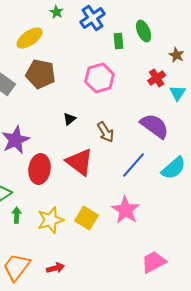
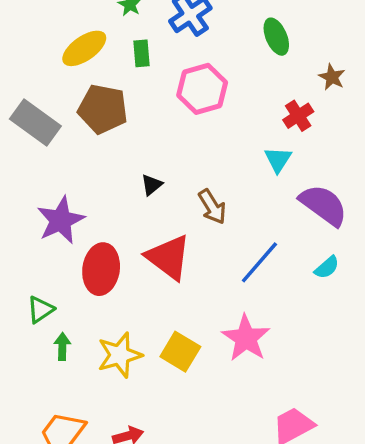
green rectangle: (119, 41) -> (142, 53), moved
pink hexagon: (100, 78) -> (202, 89), moved
cyan triangle: (178, 93) -> (278, 160), moved
purple semicircle: (155, 126) -> (323, 205), moved
cyan semicircle: (174, 168) -> (327, 267), size x0.6

